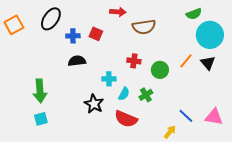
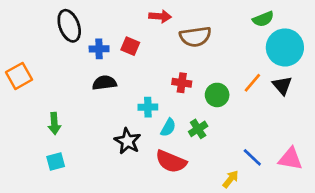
black ellipse: (51, 19) -> (69, 26), turned -55
orange square: (14, 25) -> (19, 76), moved
green arrow: (40, 91) -> (54, 123), size x0.7

